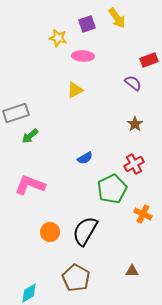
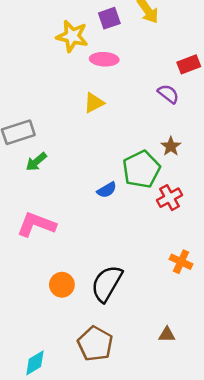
yellow star: (58, 38) -> (72, 36), size x1.4
green pentagon: (112, 189) -> (141, 169), moved

